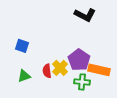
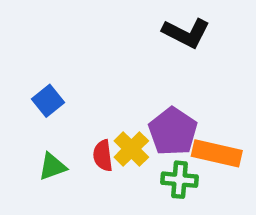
blue square: (22, 46) -> (48, 101), turned 32

